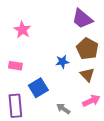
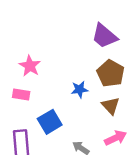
pink star: (22, 30) -> (30, 66), moved

